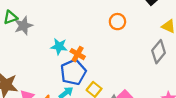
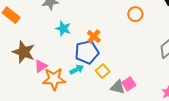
cyan star: (59, 46) -> (63, 29), moved

